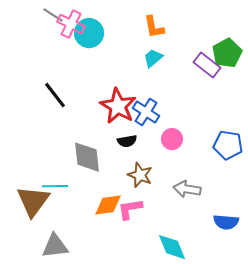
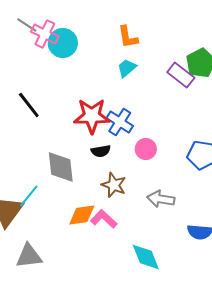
red star: (118, 106) -> (92, 116), turned -30
cyan line: (55, 186) -> (29, 196), turned -50
pink L-shape: (130, 209) -> (104, 219), turned 52

